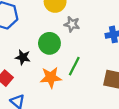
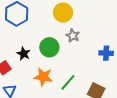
green line: (74, 66) -> (68, 82), moved

